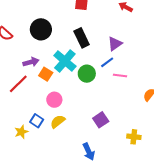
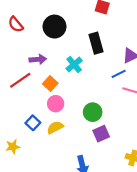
cyan cross: (65, 61) -> (74, 65), size x0.7
orange square: (46, 74) -> (50, 84), moved
green circle: (87, 74) -> (93, 112), moved
yellow star: (21, 132) -> (13, 147), moved

